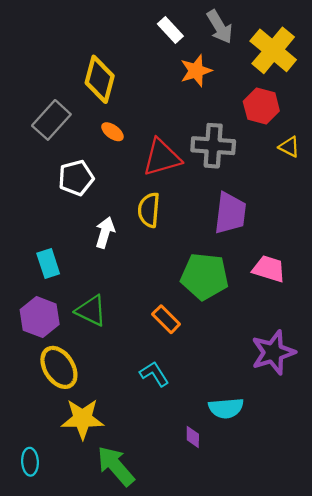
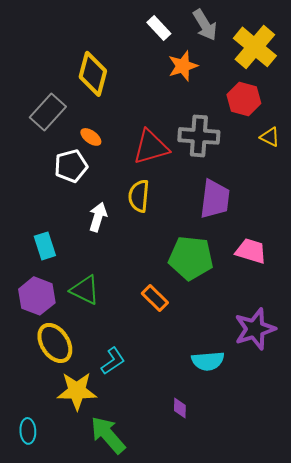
orange ellipse: (112, 132) -> (91, 137), moved
cyan L-shape: (154, 374) -> (113, 361), moved, turned 88
cyan semicircle: (226, 408) -> (208, 361), moved

